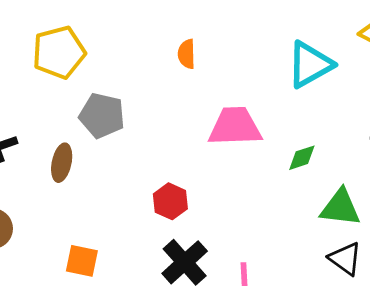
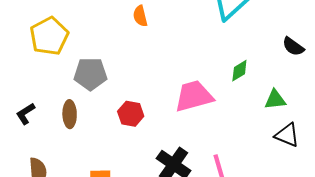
pink trapezoid: (235, 126) -> (194, 96), moved
red hexagon: (170, 201) -> (131, 114), moved
green triangle: (340, 208) -> (275, 100), size x0.7

